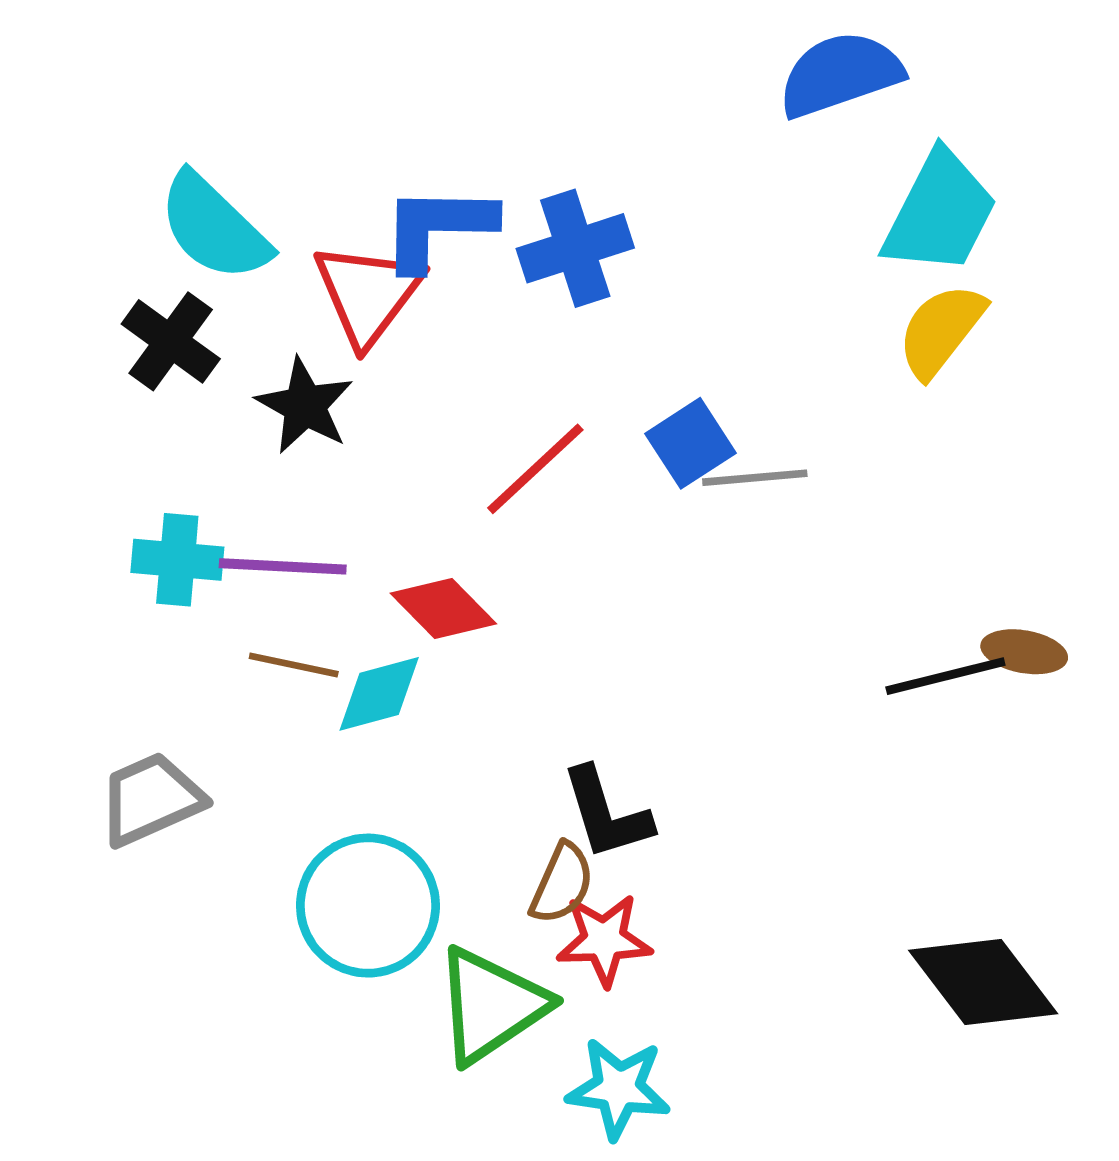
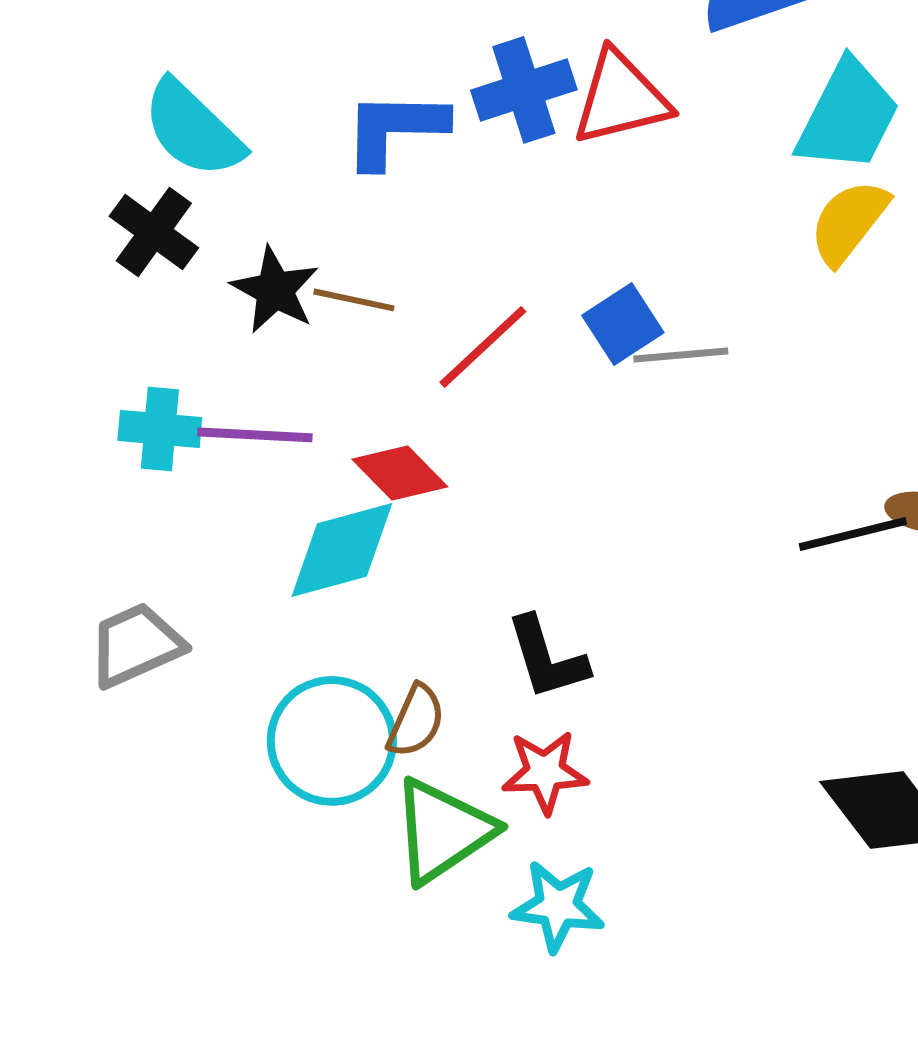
blue cross: (575, 248) -> (524, 90), moved
red triangle: (368, 294) -> (621, 98), moved, turned 39
brown line: (294, 665) -> (354, 300), moved
cyan diamond: (379, 694) -> (342, 550), size x1.4
brown semicircle: (562, 883) -> (416, 721), moved

